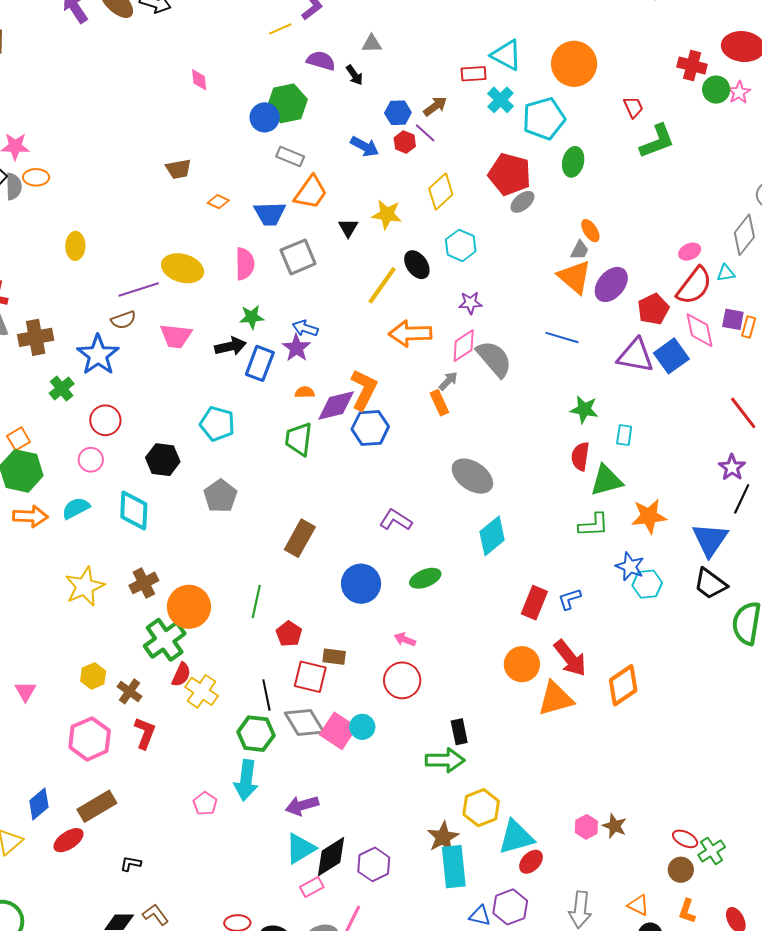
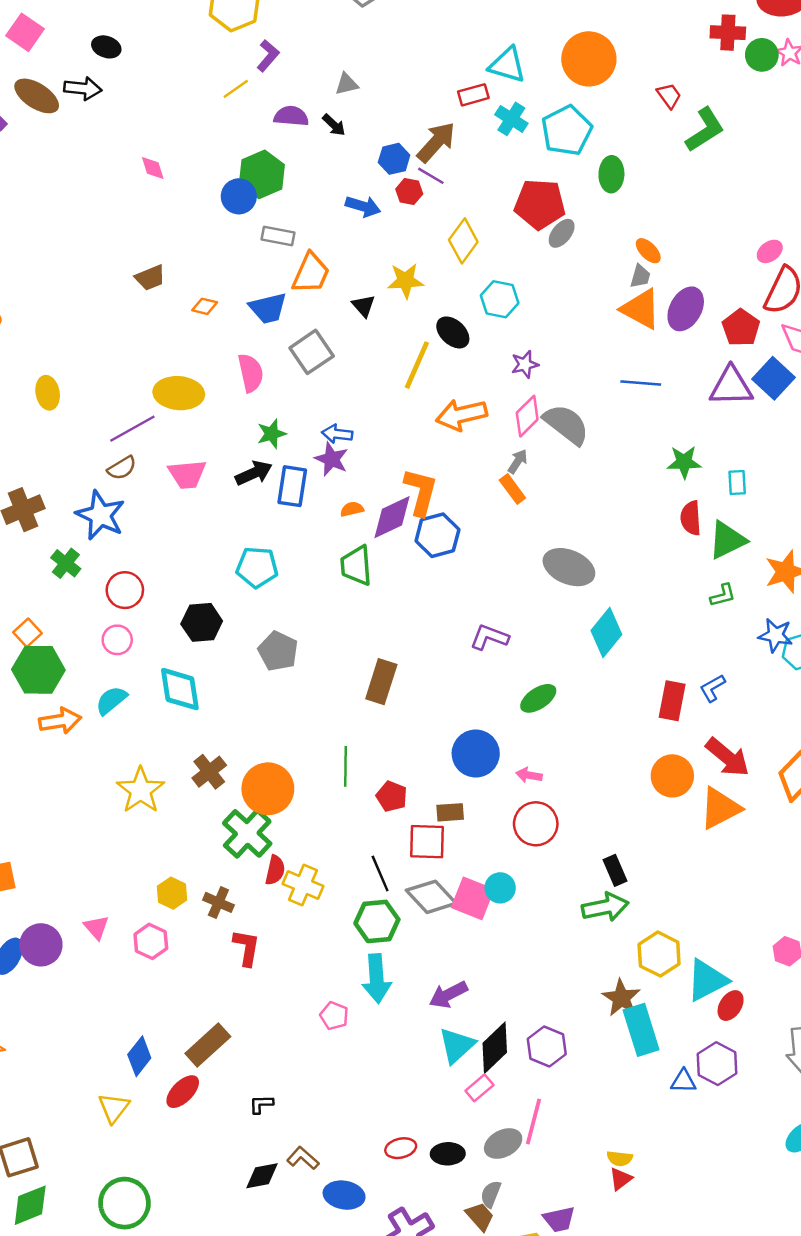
brown arrow: (435, 106) -> (436, 142), size x1.5
green L-shape: (594, 525) -> (723, 595), size x0.7
blue circle: (361, 584) -> (476, 754), moved
pink hexagon: (90, 739) -> (151, 941), moved, size x0.7

